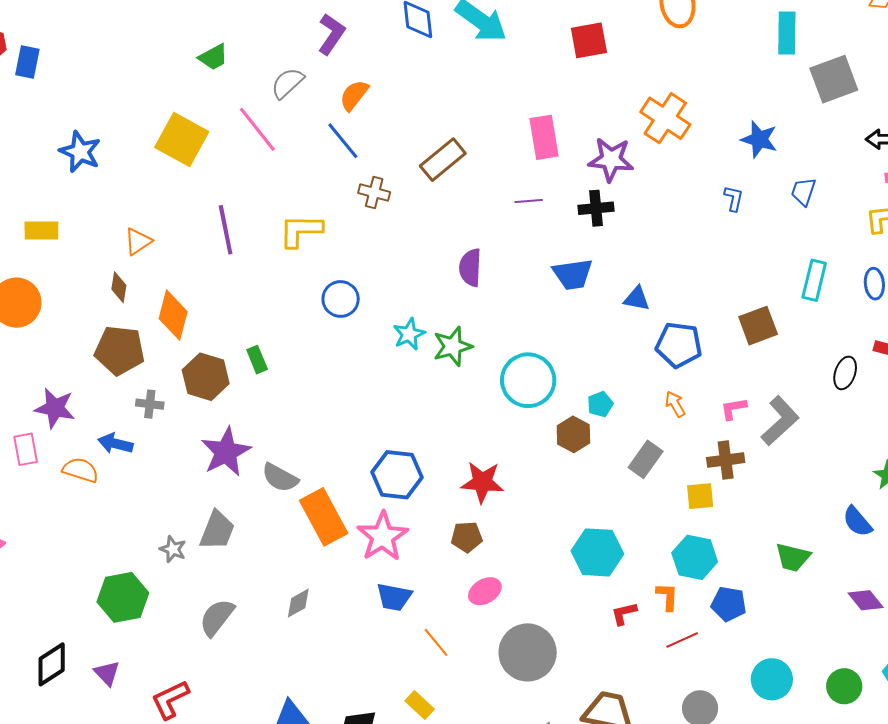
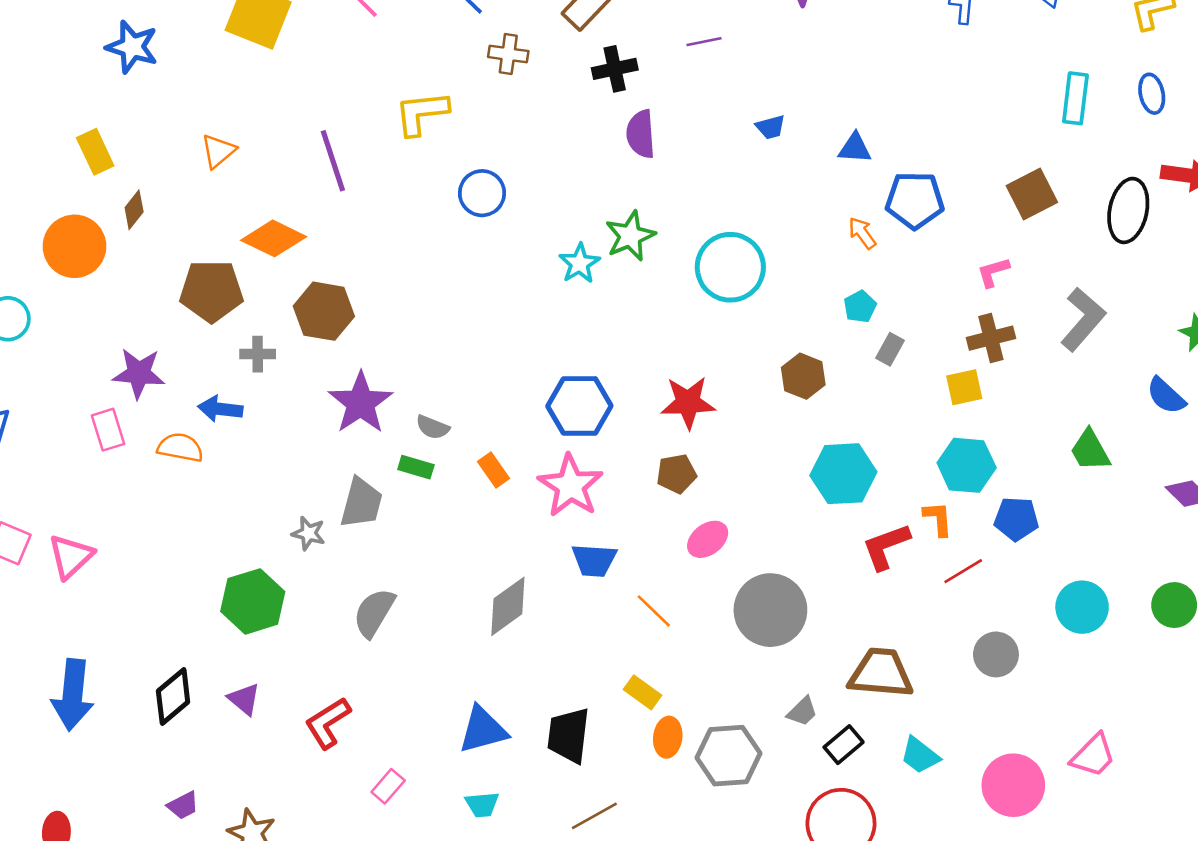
black cross: (596, 208) -> (615, 69), moved
yellow rectangle: (41, 230) -> (95, 152), turned 72
purple line: (226, 230) -> (333, 161), moved
blue trapezoid: (573, 274) -> (771, 127), size x0.6
brown diamond: (119, 287) -> (134, 210), moved, turned 36
orange diamond: (173, 315) -> (274, 238), turned -72
brown square: (758, 326) -> (1032, 194), moved
cyan star: (409, 334) -> (579, 263), moved
green rectangle: (257, 360) -> (416, 467), moved, turned -44
black ellipse: (845, 373) -> (1128, 210), size x1.5
cyan pentagon: (600, 404) -> (860, 307), moved
orange arrow: (675, 404) -> (862, 233), moved
gray L-shape: (780, 421) -> (1083, 319), moved
brown hexagon: (573, 434) -> (803, 376), moved
gray rectangle: (646, 459) -> (890, 349), size x0.7
gray semicircle: (280, 478) -> (433, 427), size x0.7
orange rectangle: (324, 517) -> (493, 470), size x0.5
green trapezoid: (793, 557) -> (1090, 450), turned 54
gray diamond: (298, 603) -> (508, 606), moved, size x1.5
red L-shape: (624, 613) -> (886, 546), size x1.5

